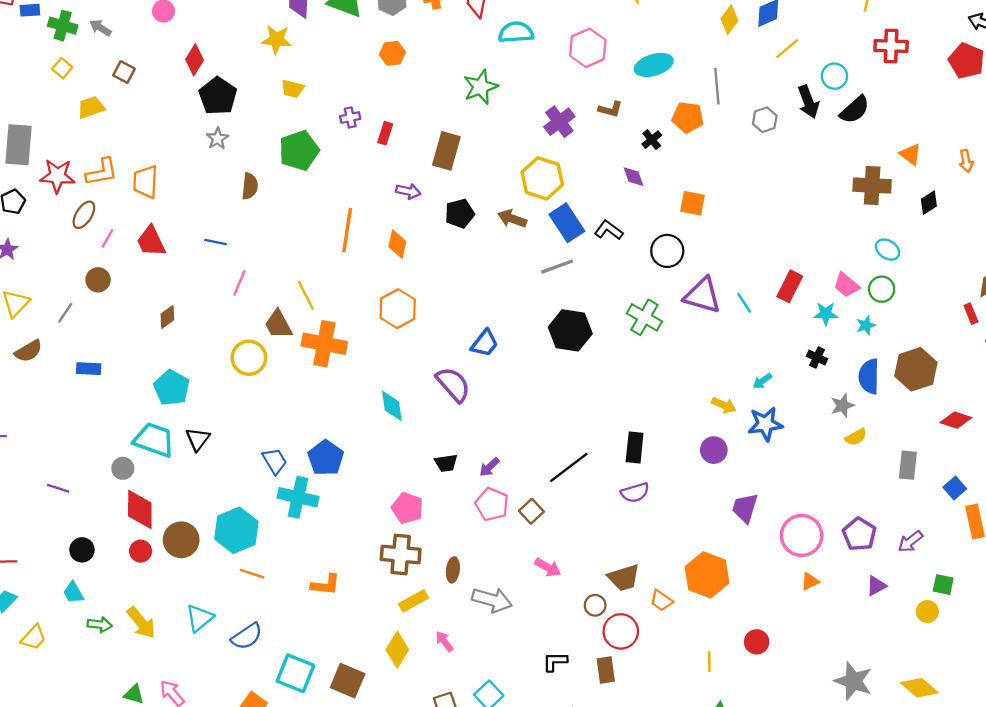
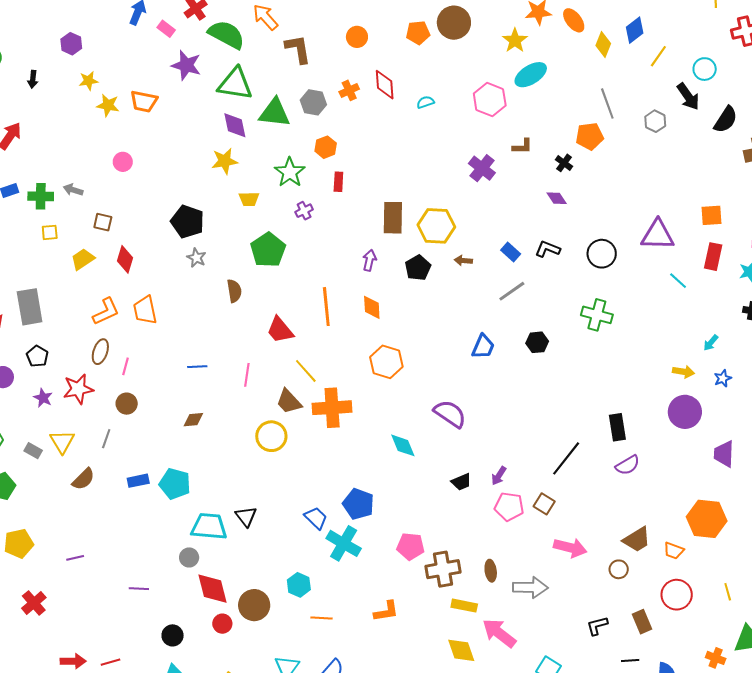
cyan semicircle: (516, 32) -> (425, 102), size x0.6
red diamond: (195, 60) -> (125, 259), moved
cyan ellipse: (654, 65) -> (531, 75), moved
yellow square: (62, 68) -> (50, 232), turned -30
green star: (481, 87) -> (290, 172), moved
black semicircle: (855, 110) -> (726, 120), moved
red rectangle: (385, 133) -> (338, 182), moved
red star: (57, 176) -> (78, 389), moved
yellow hexagon: (542, 178) -> (436, 226), moved
purple arrow: (408, 191) -> (369, 260), turned -75
orange square: (693, 203) -> (711, 215), moved
brown arrow: (512, 219) -> (463, 261), size x0.7
blue rectangle: (567, 223) -> (511, 252), size x0.6
red trapezoid: (151, 241) -> (280, 330), moved
blue line: (215, 242) -> (197, 367), moved
purple triangle: (702, 295) -> (658, 235), moved
brown diamond: (167, 317) -> (193, 420), turned 45
black hexagon: (570, 330) -> (537, 342), size x0.6
blue trapezoid: (485, 343) -> (483, 347), moved
cyan pentagon: (172, 388) -> (175, 484), moved
blue star: (765, 424) -> (723, 378), size x0.6
purple circle: (714, 450) -> (685, 412), size x1.4
cyan cross: (298, 497) -> (344, 543), turned 32
pink pentagon: (407, 508) -> (411, 546), moved
cyan hexagon: (236, 530) -> (299, 585), size x0.6
pink arrow: (548, 567) -> (570, 548), size x1.4
yellow rectangle: (414, 601) -> (464, 606), turned 55
red circle: (621, 631) -> (677, 595), moved
pink arrow: (444, 641) -> (499, 633), size x1.8
yellow diamond: (397, 650) -> (461, 650), turned -36

